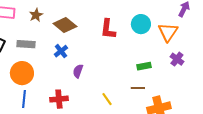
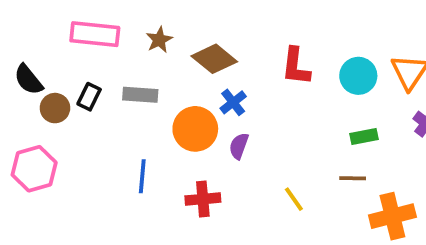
cyan circle: (141, 24) -> (358, 76), moved
blue cross: (61, 51) -> (233, 102), moved
orange circle: (22, 73) -> (195, 129), moved
blue line: (24, 99) -> (142, 176), moved

